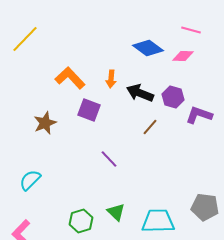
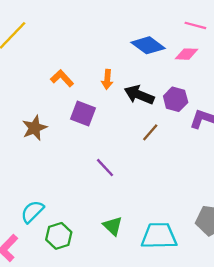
orange L-shape: (70, 78) -> (62, 78), size x0.7
cyan semicircle: (30, 180) -> (32, 212), moved
green hexagon: (81, 221) -> (59, 236), moved

